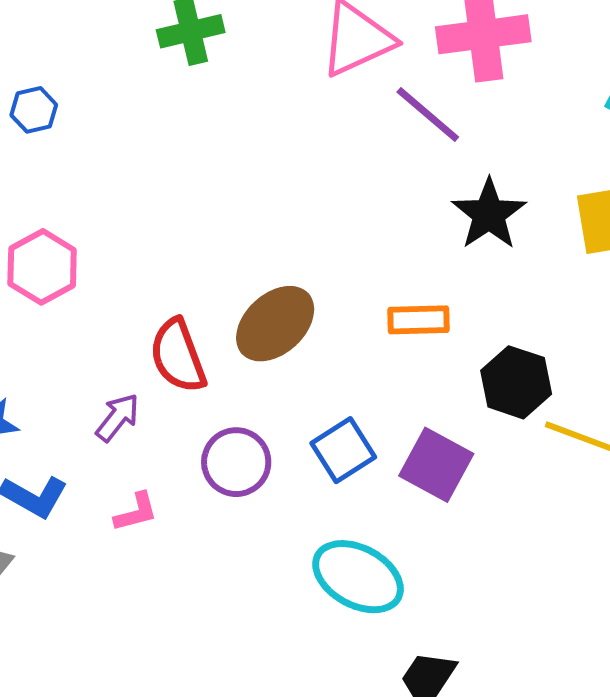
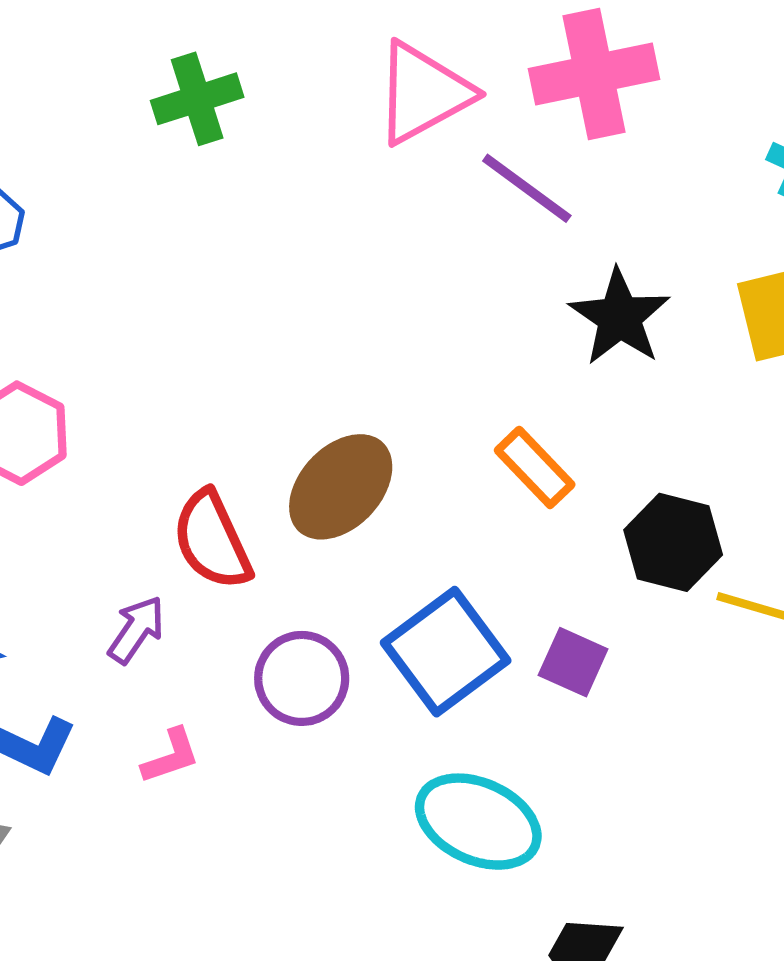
orange rectangle: (418, 320) -> (535, 467), turned 52
blue square: (343, 450) -> (446, 652), size x1.4
purple square: (436, 465) -> (573, 662), size x0.7

